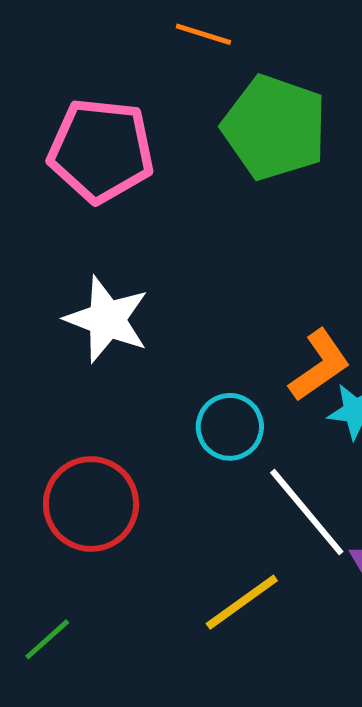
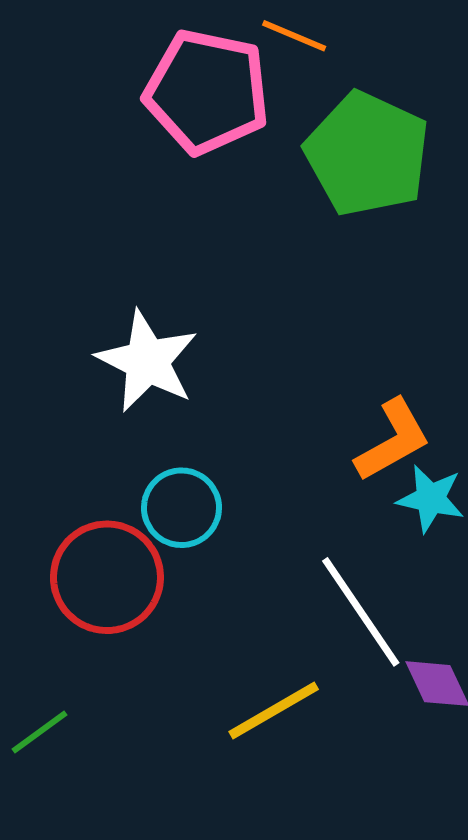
pink pentagon: (101, 150) -> (207, 92), moved
cyan circle: (230, 427) -> (181, 508), moved

